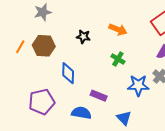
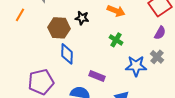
brown hexagon: (44, 46) -> (59, 28), moved
orange line: (20, 47) -> (20, 15), moved

